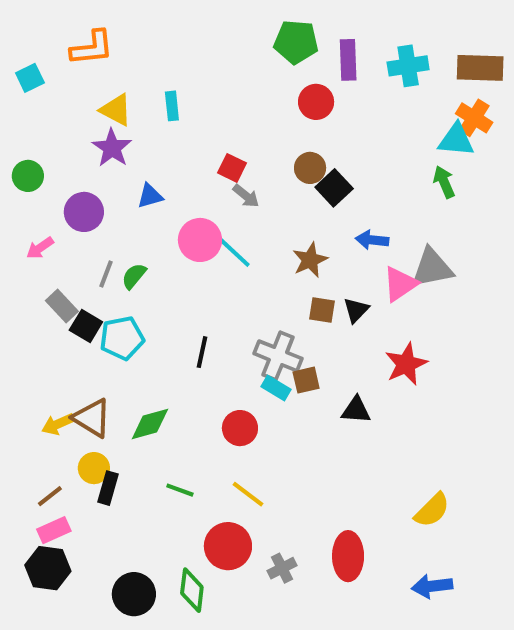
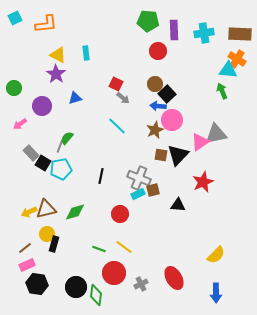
cyan square: (30, 78) -> (15, 18), moved
pink circle: (200, 240) -> (172, 120), moved
blue arrow: (372, 240) -> (158, 106), moved
gray line: (106, 274) -> (60, 146), moved
black triangle: (356, 310) -> (178, 155), size x1.6
cyan rectangle: (276, 388) -> (138, 194), turned -56
brown triangle: (92, 418) -> (46, 209), turned -45
green line: (180, 490) -> (99, 249), moved
red ellipse: (348, 556) -> (174, 278), turned -30
black hexagon: (48, 568) -> (37, 284), moved
blue arrow: (432, 586) -> (216, 293), turned -84
black circle: (134, 594) -> (76, 287), moved

